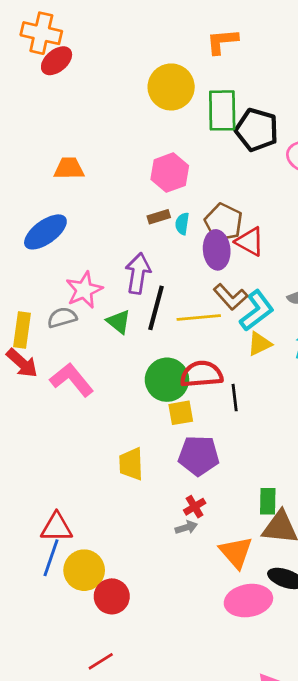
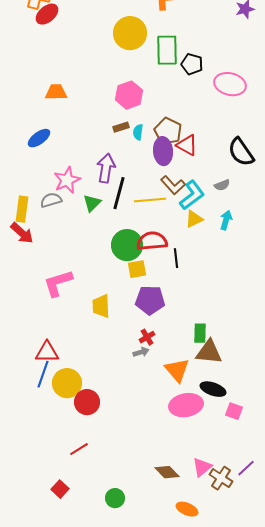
black pentagon: (257, 130) -> (192, 64), size x0.7
blue ellipse: (45, 232) -> (39, 138), size x0.7
green triangle: (119, 322) -> (92, 203), turned 36
pink L-shape: (72, 380) -> (58, 283), moved, turned -68

